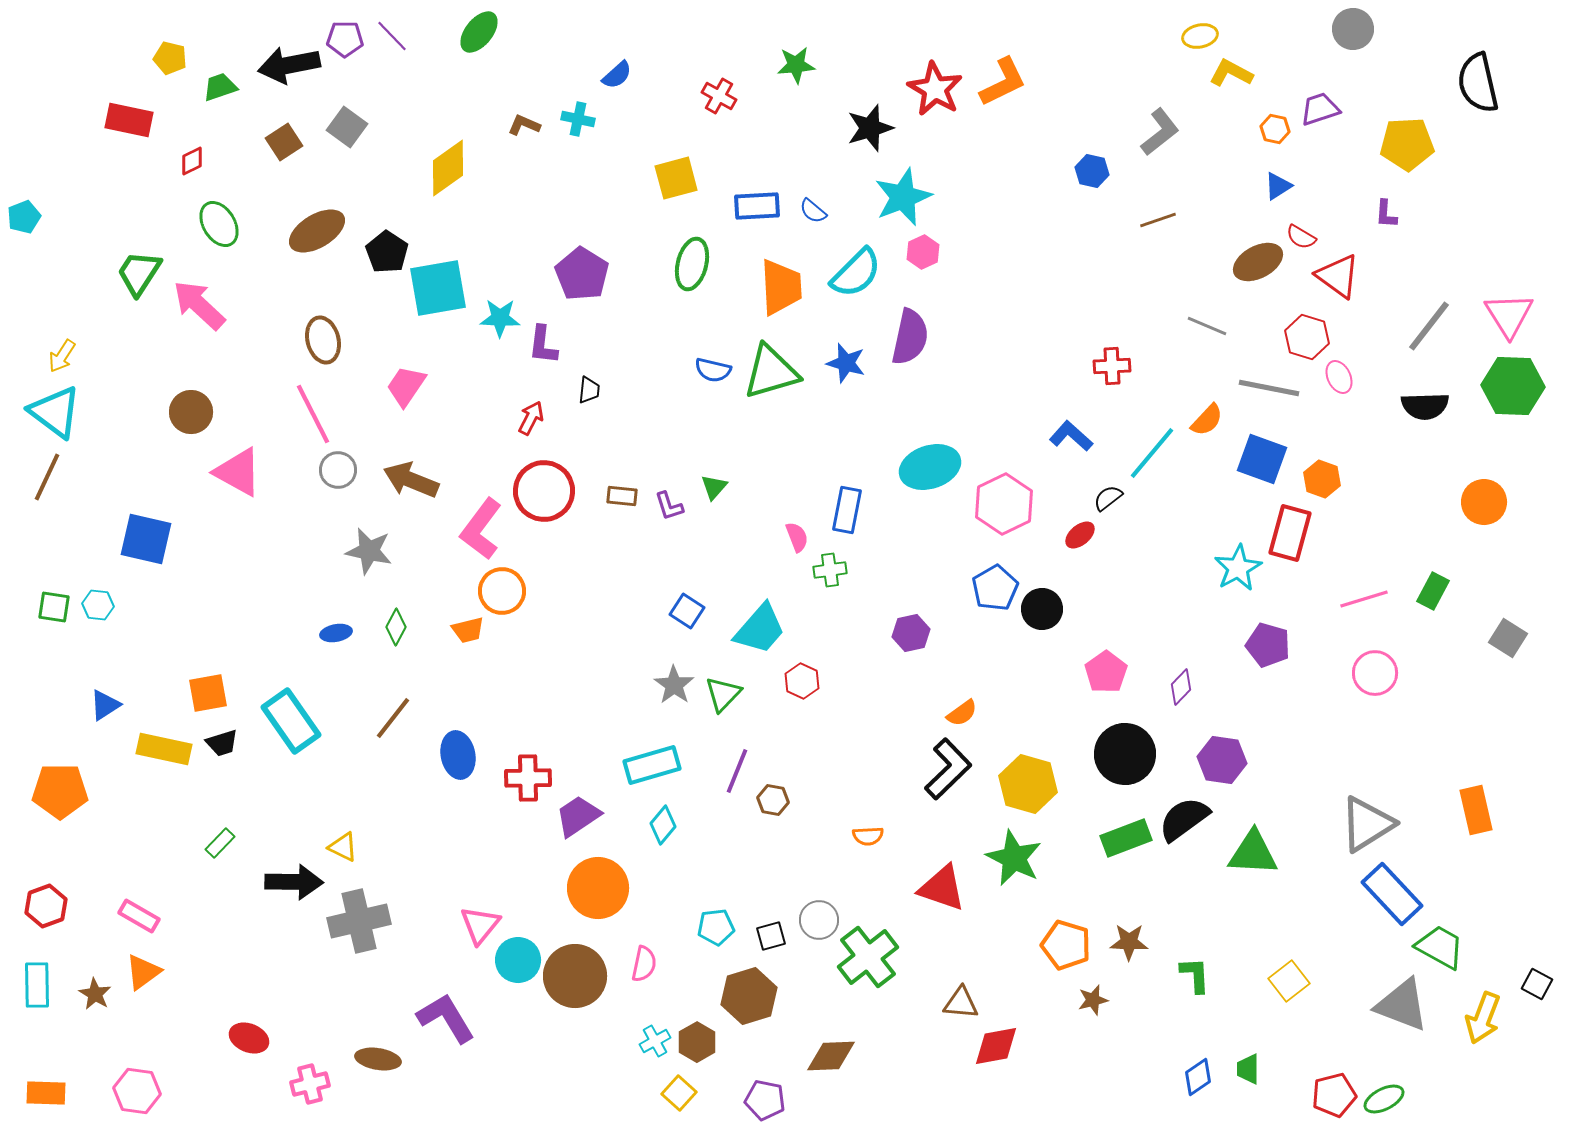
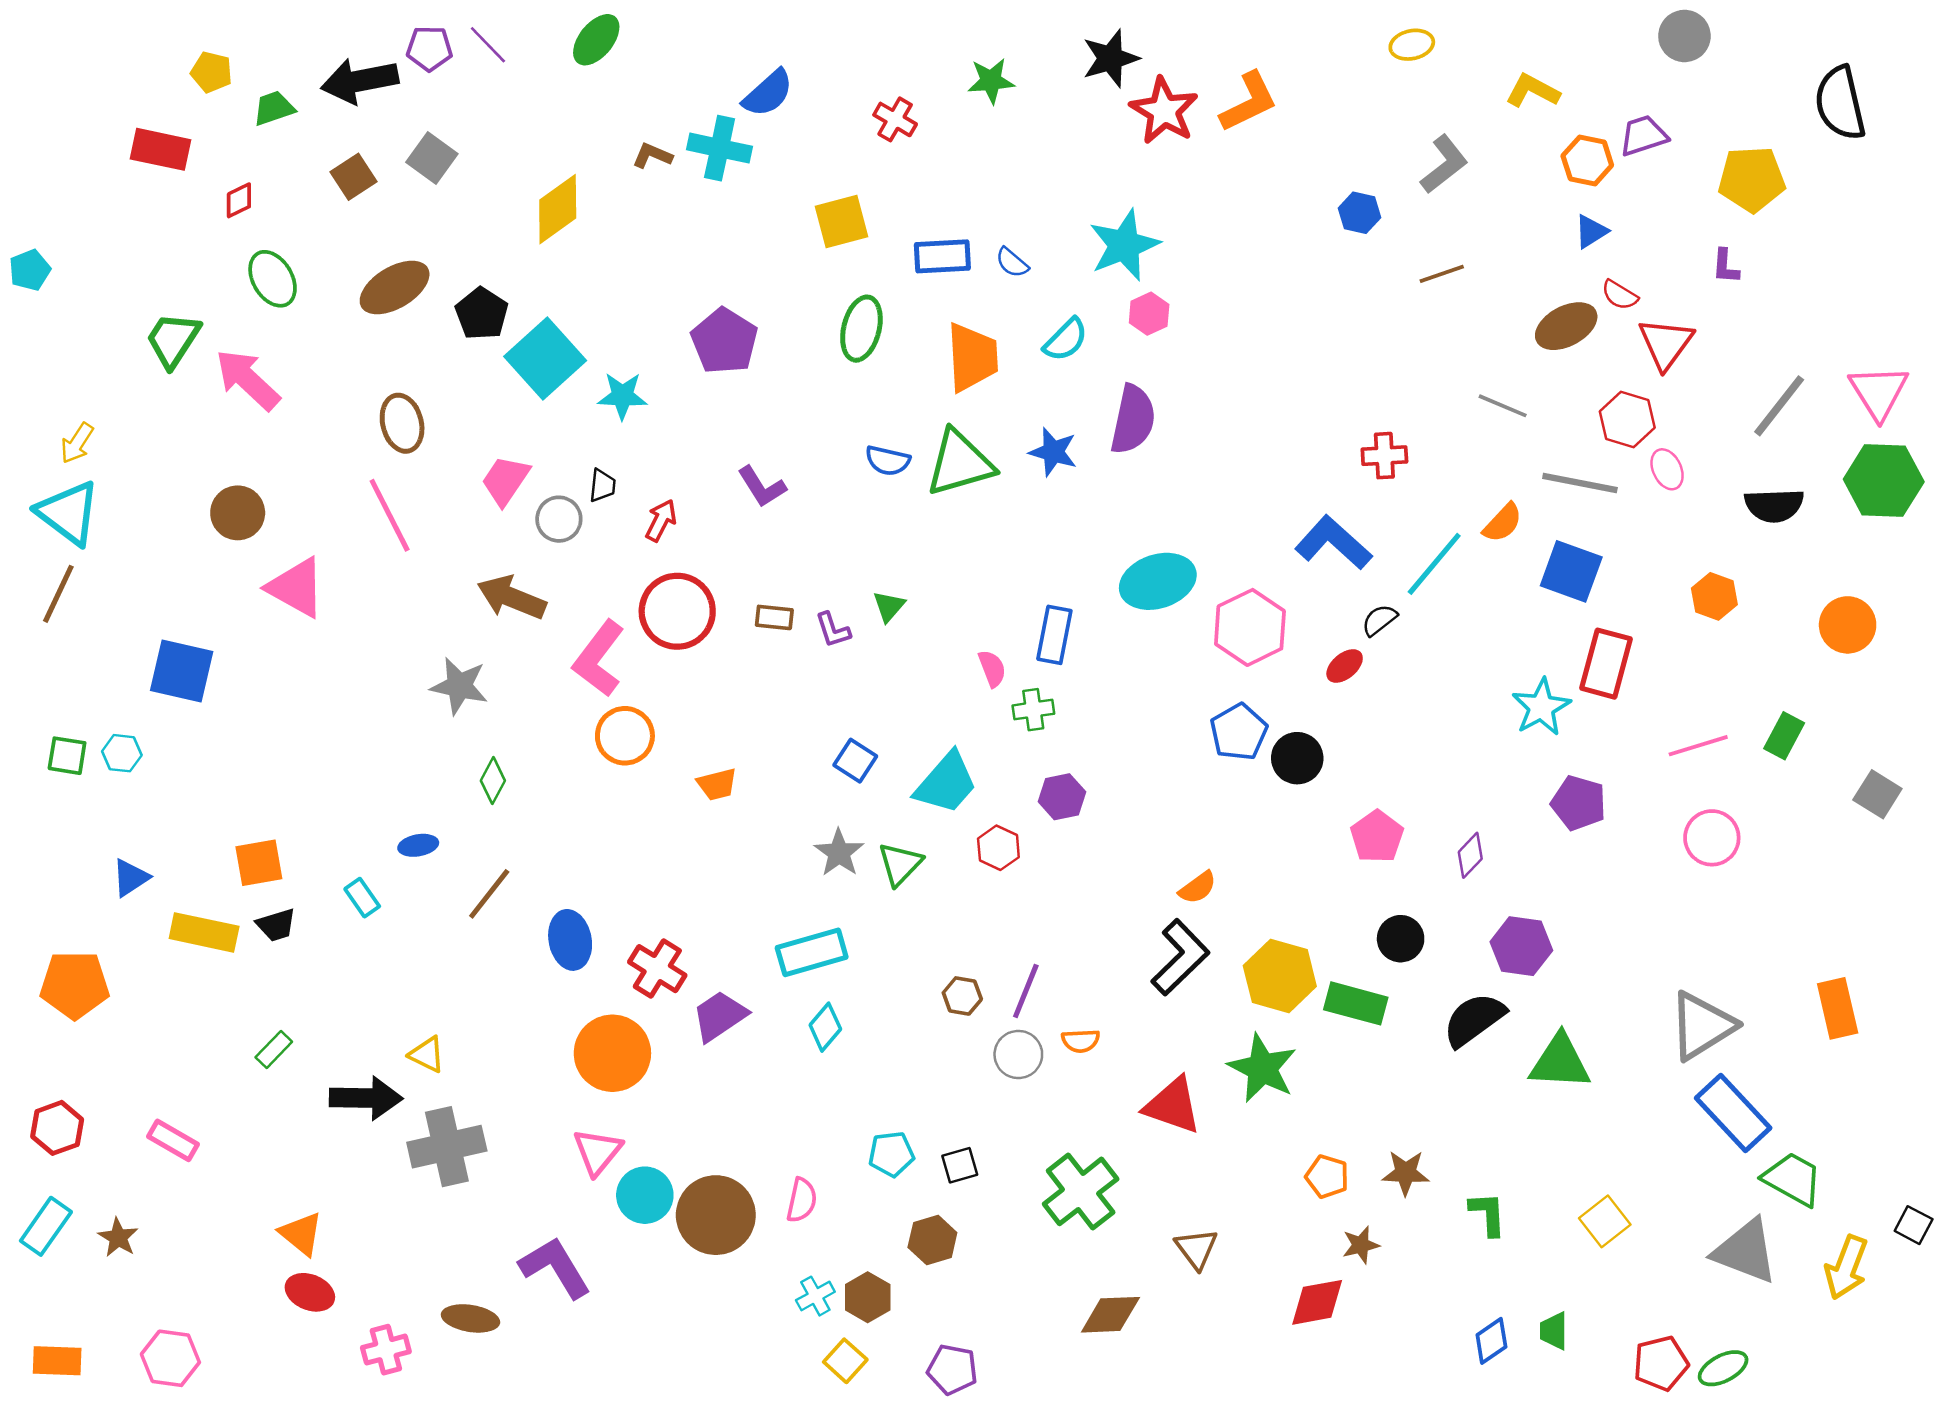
yellow ellipse: (1200, 36) -> (1412, 45), moved
blue semicircle: (617, 75) -> (768, 93), size x1.4
cyan cross: (578, 119) -> (720, 148), size x1.5
black star: (870, 128) -> (1110, 58), moved
orange hexagon: (1275, 129) -> (1587, 161), size x1.4
cyan semicircle: (856, 273) -> (1066, 340), size x0.7
red triangle: (1338, 276) -> (1666, 344), turned 30
cyan square: (438, 288) -> (545, 358), turned -32
purple L-shape: (543, 345) -> (762, 487), moved, turned -39
black trapezoid: (589, 390) -> (602, 485), moved
blue L-shape: (1071, 436) -> (1333, 543), size x1.4
gray circle: (338, 470) -> (559, 519), moved
orange hexagon: (1322, 479) -> (1714, 596), moved
orange trapezoid: (468, 630) -> (717, 784), moved
blue ellipse: (336, 633) -> (418, 845), moved
purple hexagon: (911, 633) -> (1062, 797), moved
cyan rectangle: (291, 721) -> (362, 898), size x0.5
black circle: (1125, 754) -> (1401, 939), size x0.6
purple line: (737, 771) -> (1026, 991), moved
red cross: (528, 778) -> (657, 969), turned 33
green rectangle: (1126, 838) -> (1356, 1003), moved, turned 36
orange circle: (598, 888) -> (612, 1053), moved
gray circle: (819, 920) -> (1018, 1054), moved
orange pentagon: (1066, 945) -> (1327, 1177), size x0.7
orange triangle: (143, 972) -> (301, 1234), moved, turned -45
cyan rectangle: (37, 985) -> (46, 1226), turned 36
brown hexagon: (749, 996) -> (932, 1240), size x0.7
brown triangle: (961, 1003) -> (1196, 1249), turned 48
red diamond: (996, 1046) -> (1317, 1302), moved
brown diamond: (831, 1056) -> (1110, 1315), moved

